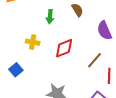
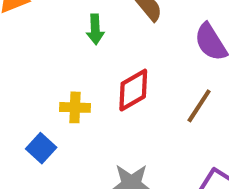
yellow cross: (33, 42) -> (75, 107), moved

